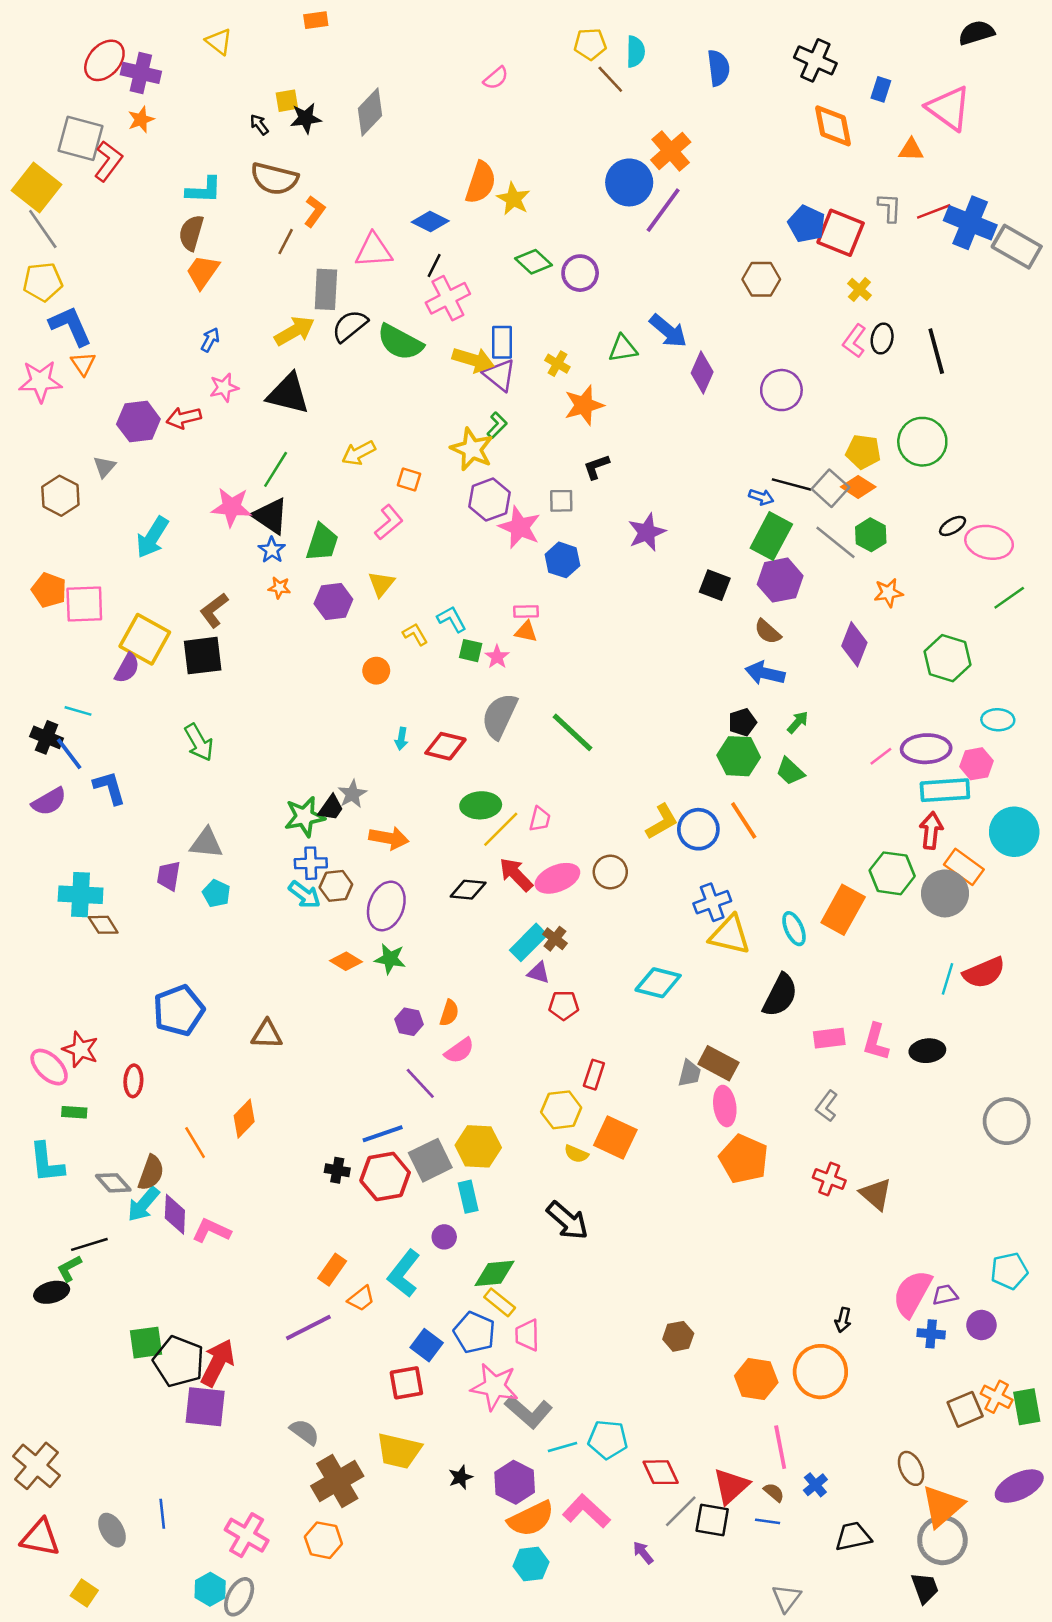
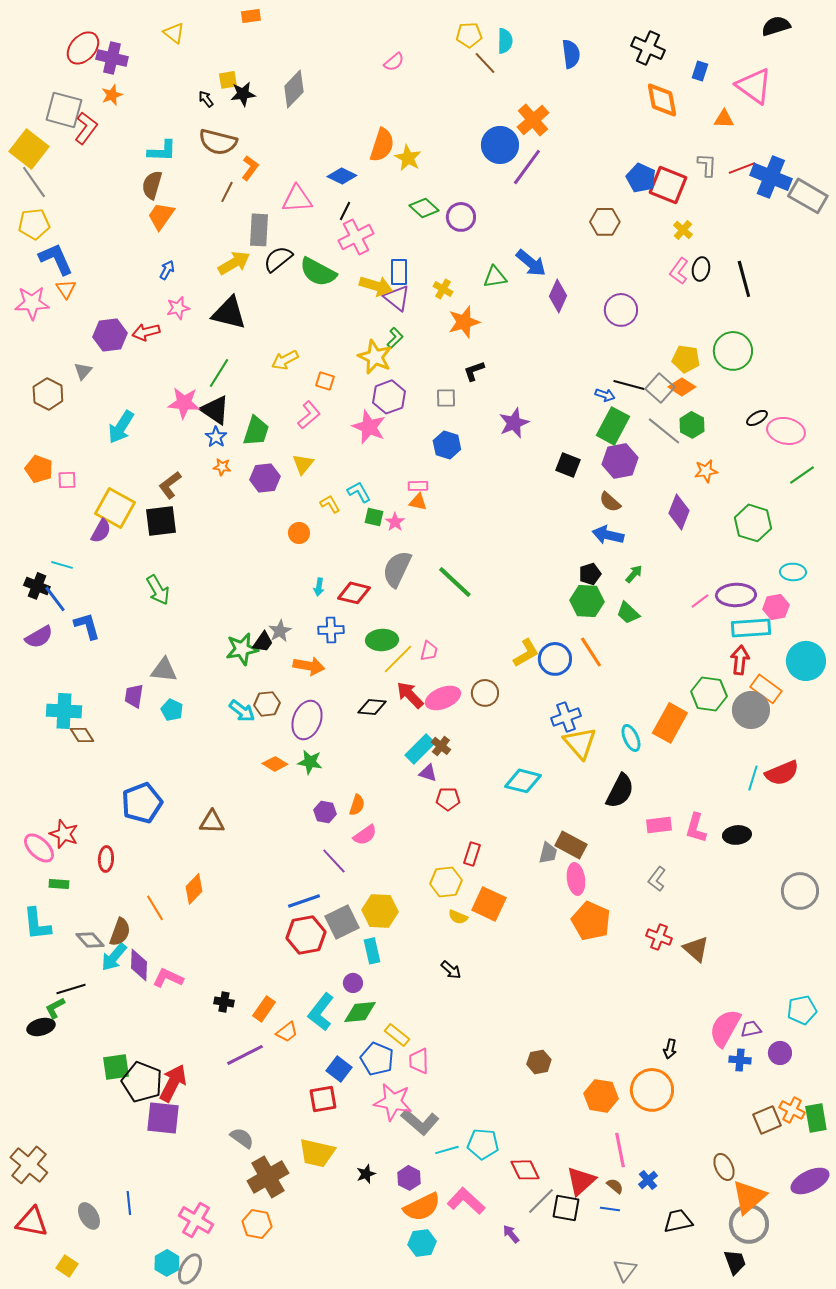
pink star: (520, 527) -> (369, 427), moved
pink square: (84, 604) -> (67, 480), size x0.6
blue cross: (311, 863) -> (331, 630), moved
yellow triangle: (730, 935) -> (580, 743), turned 36
black cross: (337, 1170) -> (224, 1002), moved
black arrow: (567, 1221) -> (451, 970), size x0.6
green diamond: (495, 1273) -> (360, 1012), moved
purple hexagon: (515, 1482) -> (409, 1178), size x0.7

